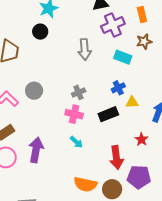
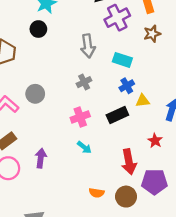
cyan rectangle: (123, 57) -> (122, 60), moved
gray cross: (79, 92) -> (84, 82), moved
pink cross: (74, 114) -> (80, 117), turned -30
purple arrow: (36, 150) -> (41, 158), size x0.7
orange semicircle: (85, 184) -> (97, 193), size x0.6

